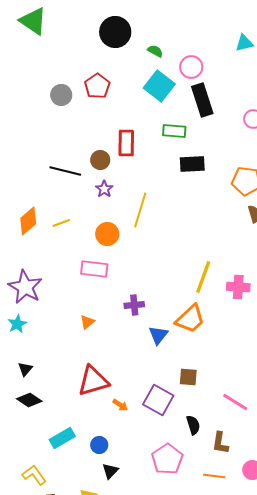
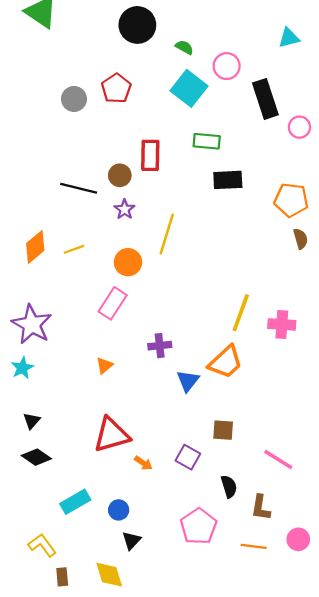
black rectangle: (202, 100) -> (265, 99), moved
pink rectangle: (94, 269) -> (113, 303), turned -64
purple square: (158, 400) -> (188, 457), size x0.7

